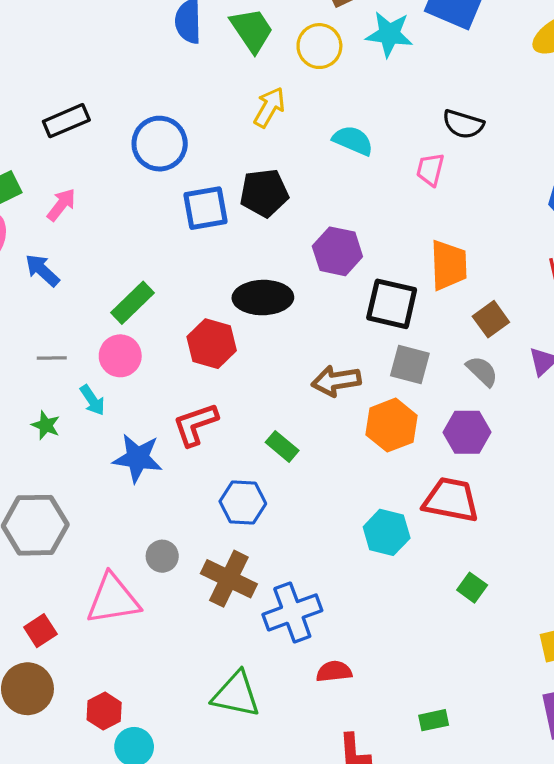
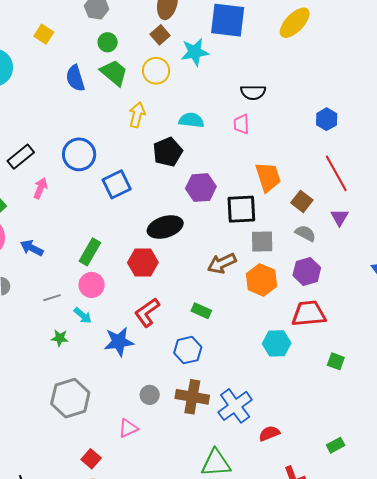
black pentagon: (264, 193) -> (168, 152), moved
pink arrow: (61, 205) -> (40, 188), moved
pink triangle: (113, 599) -> (128, 428), size x0.6

